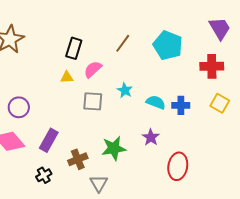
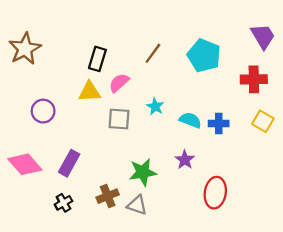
yellow triangle: (67, 77) -> (90, 92), size x1.5
purple circle: (19, 107) -> (43, 111), moved
brown cross: (78, 159) -> (108, 196), moved
gray triangle: (99, 183) -> (137, 205), moved, turned -42

